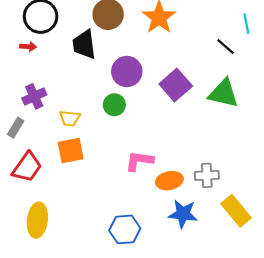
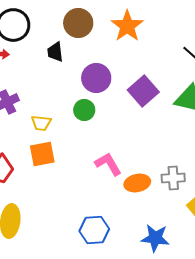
black trapezoid: (84, 44) -> (55, 52), size x0.7
pink L-shape: (139, 161) -> (108, 164), turned 52
blue star: (183, 214) -> (155, 238), moved

